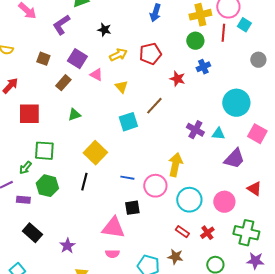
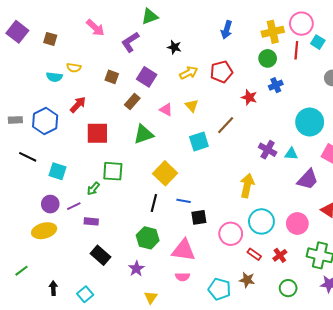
pink triangle: (96, 75) -> (166, 110), moved
green triangle: (74, 115) -> (144, 134), size x1.5
blue line: (127, 178) -> (184, 201), moved
green hexagon: (47, 186) -> (148, 238), moved
pink circle: (155, 186) -> (231, 234), moved
black square: (132, 208) -> (199, 217), moved

